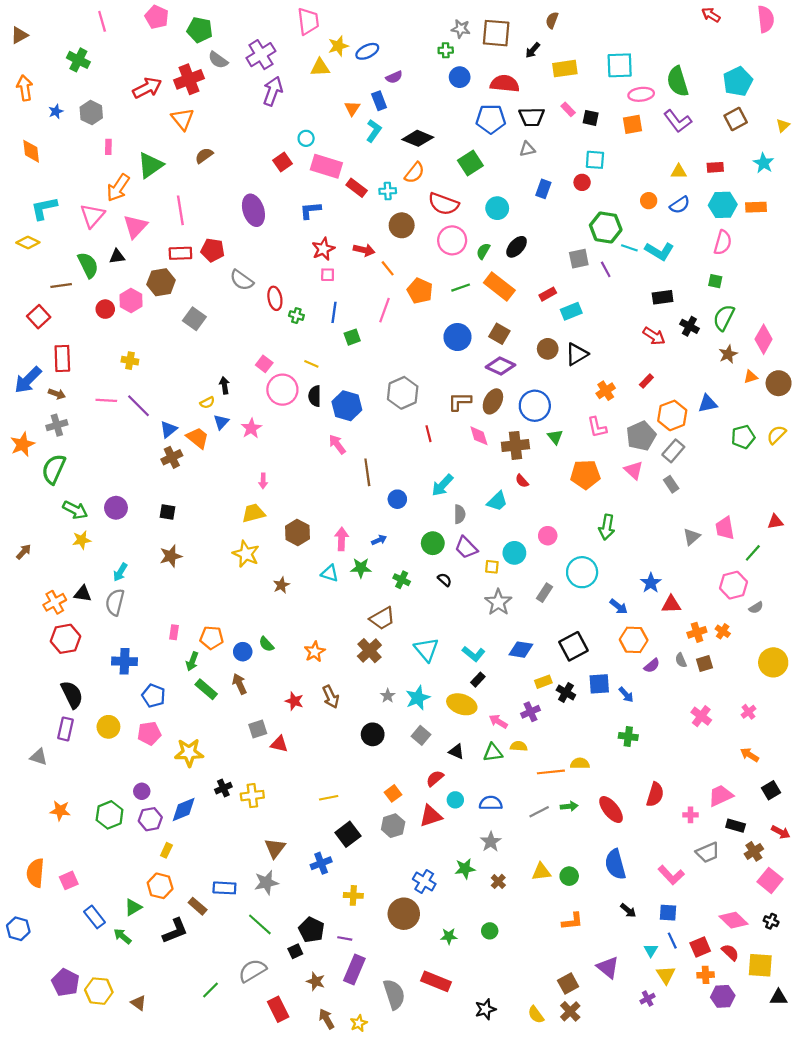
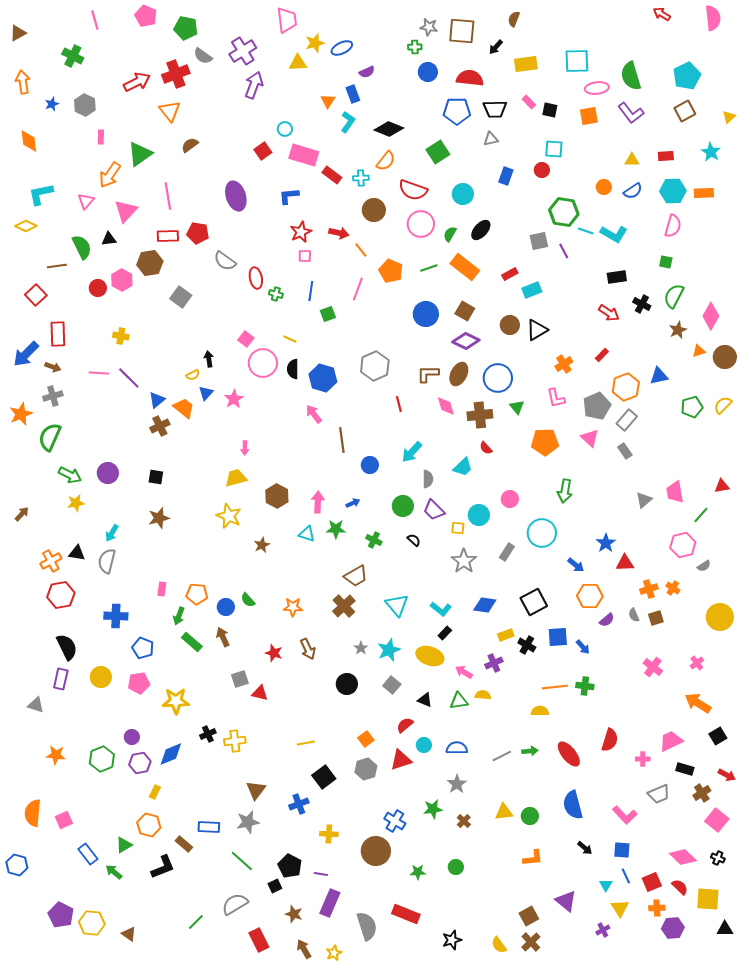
pink triangle: (92, 216) -> (86, 201), size x0.7
orange star: (315, 652) -> (293, 607), turned 30
orange arrow: (750, 755) -> (698, 703), size x1.5
orange line: (551, 772) -> (555, 687), moved

